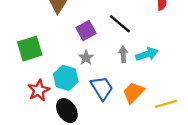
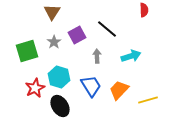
gray arrow: (123, 54) -> (97, 56), moved
gray star: (86, 58) -> (54, 42), moved

